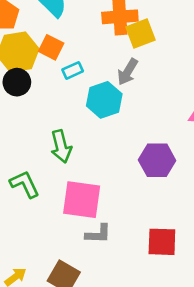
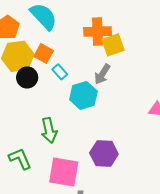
cyan rectangle: (73, 70) -> (60, 72), turned 70
black circle: (17, 82) -> (27, 77), moved
purple hexagon: (157, 160) -> (104, 154), moved

